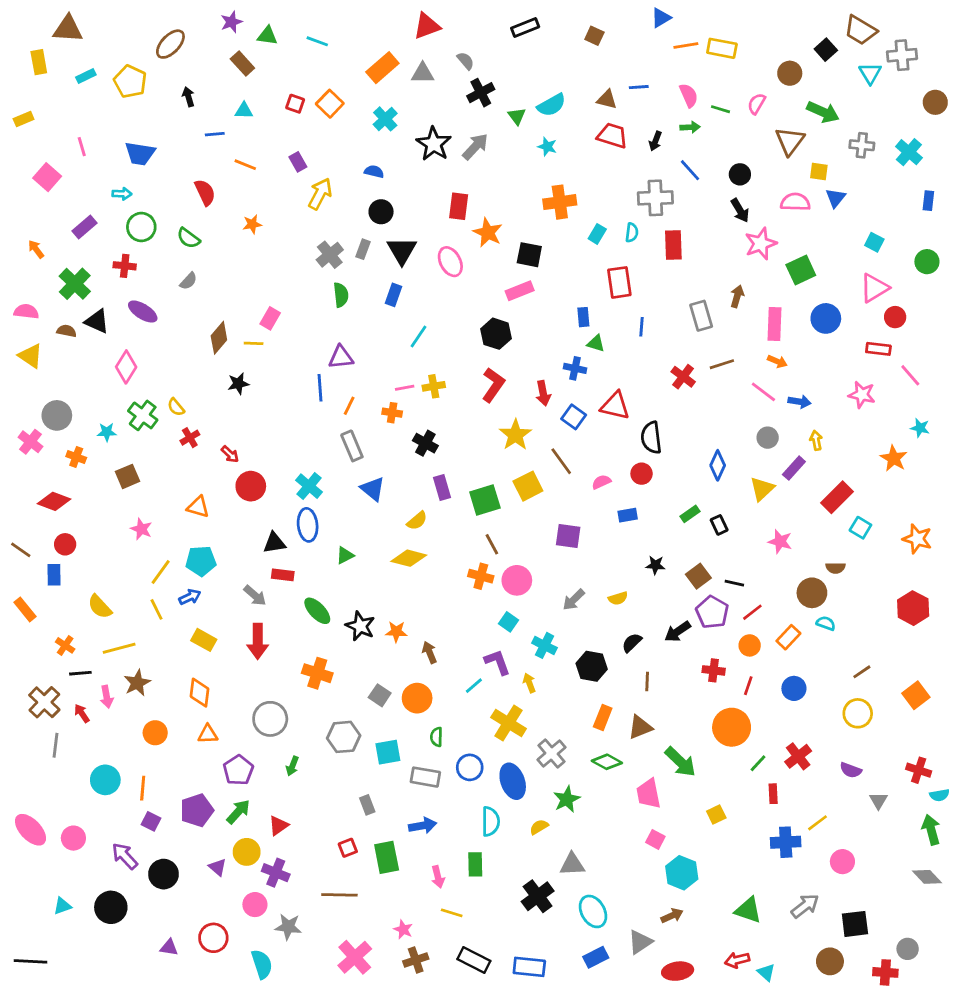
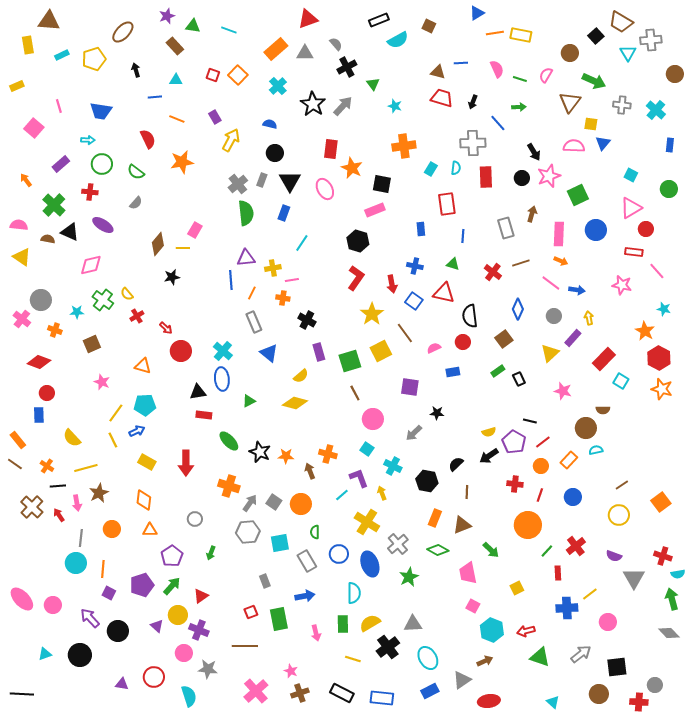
yellow pentagon: (130, 82) -> (94, 59), turned 30
cyan semicircle: (551, 105) -> (398, 40), moved
green arrow: (690, 127) -> (519, 107), moved
black circle: (740, 174) -> (522, 178), moved
orange star: (252, 224) -> (182, 162), size x1.6
green semicircle: (341, 295) -> (246, 213), size x1.4
green triangle: (596, 343) -> (453, 264), moved
pink diamond: (126, 367) -> (91, 265), turned 45
yellow cross: (434, 386) -> (273, 268), moved
blue diamond: (718, 465) -> (518, 309), moved
brown line: (21, 550) -> (15, 464), moved
black star: (655, 565) -> (437, 413), moved
orange cross: (481, 576) -> (328, 454), moved
brown square: (698, 576) -> (504, 339), moved
gray arrow: (255, 596) -> (250, 503), moved, turned -96
yellow semicircle: (618, 598) -> (489, 432), moved
red hexagon: (913, 608) -> (659, 358), moved
cyan semicircle: (826, 623) -> (596, 450), turned -32
gray circle: (270, 719) -> (195, 519), size x0.6
gray line: (55, 745) -> (81, 538), moved
green arrow: (680, 762) -> (491, 550), size x0.7
gray rectangle: (425, 777) -> (307, 561), turned 50
gray triangle: (878, 801) -> (634, 578), size x1.6
yellow semicircle: (539, 827) -> (370, 623), moved, size x1.5
yellow line: (452, 913) -> (353, 659), moved
red arrow: (737, 960) -> (526, 631), moved

